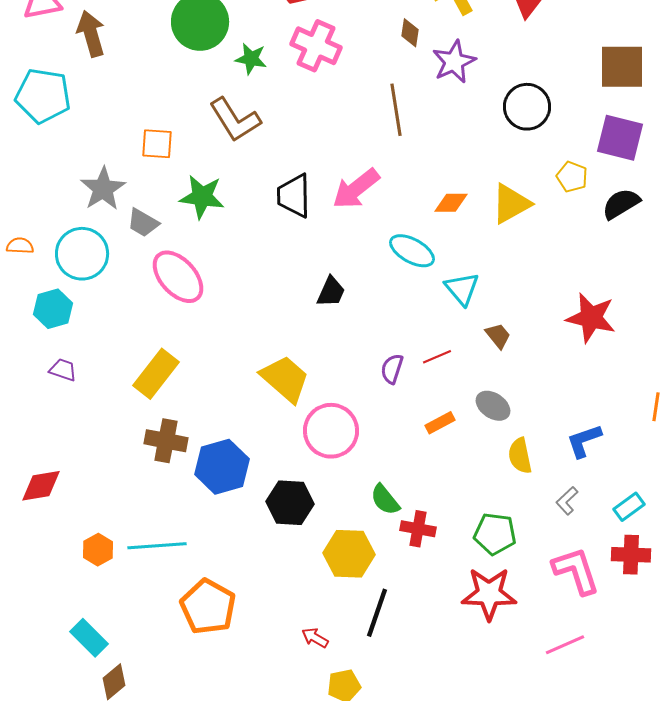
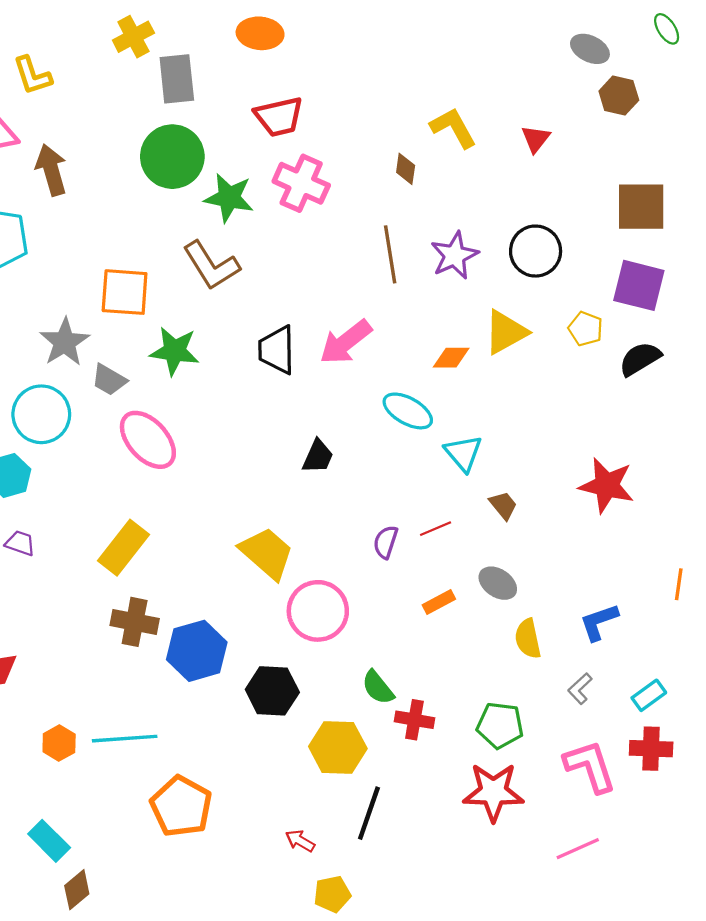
green star: (251, 59) -> (229, 198), size x1.4
purple star: (454, 62) -> (454, 255), moved
orange square: (157, 144) -> (125, 292), size x1.4
yellow triangle: (511, 204) -> (506, 332), moved

